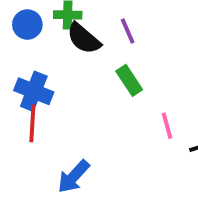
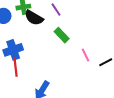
blue cross: (34, 91) -> (13, 50), turned -30

